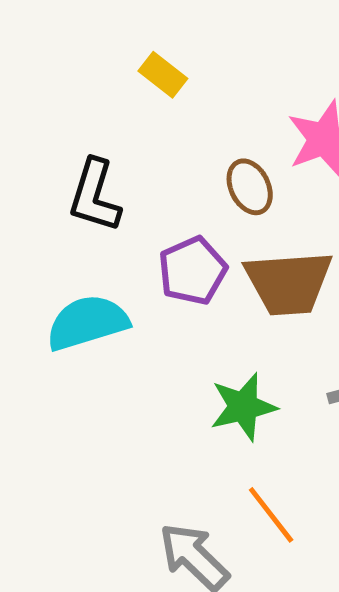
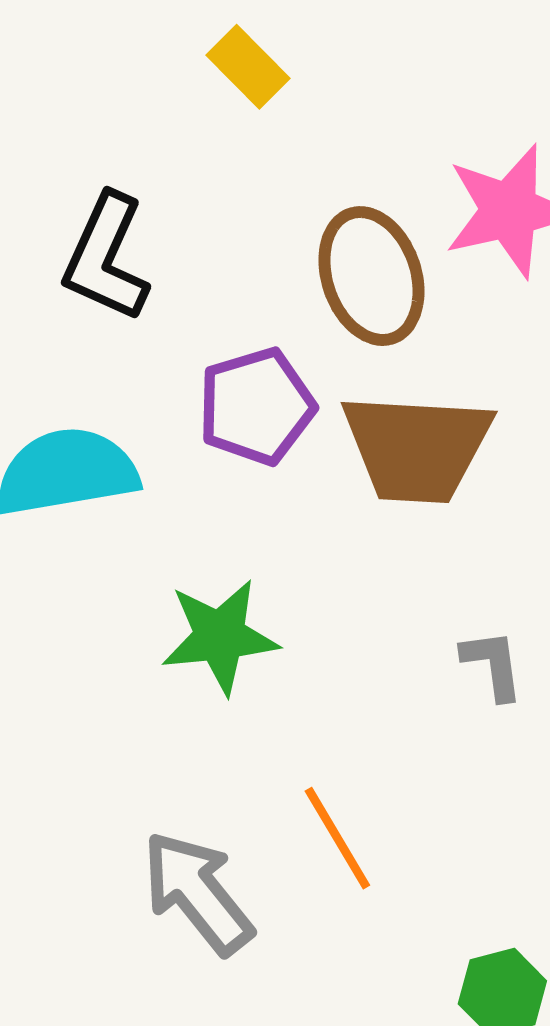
brown ellipse: (250, 187) -> (371, 276), size x1.4
green star: (243, 407) -> (220, 637), moved

